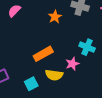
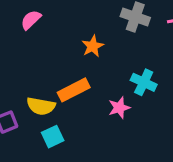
orange star: (55, 17) -> (93, 46), moved
yellow semicircle: (54, 75) -> (41, 106), moved

